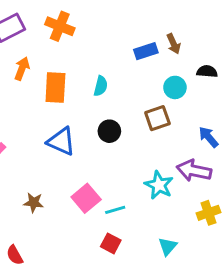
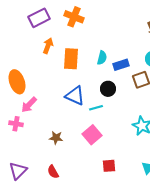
blue rectangle: (146, 51) -> (121, 65), moved
cyan line: (115, 210) -> (96, 108), moved
red square: (111, 243) -> (109, 166), turned -32
red semicircle: (15, 255) -> (53, 172), moved

